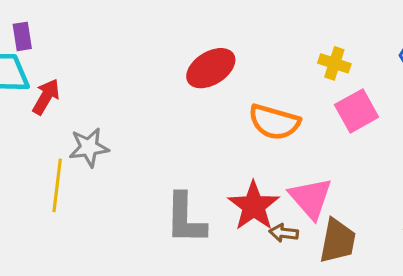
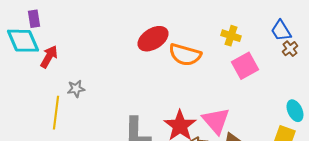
orange semicircle: (274, 122) -> (185, 55), moved
gray star: (89, 147) -> (76, 89), size x0.7

